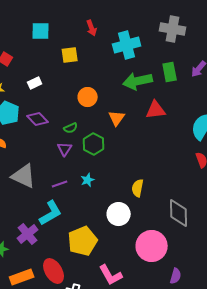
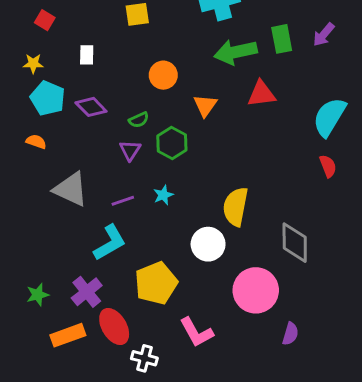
white rectangle: (35, 83) -> (87, 55), turned -64
yellow semicircle: (138, 188) -> (235, 207), size x1.5
purple cross: (28, 234) -> (87, 292), moved

